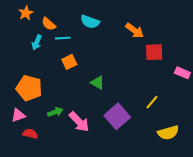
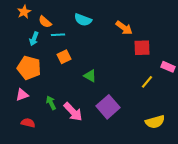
orange pentagon: (29, 88) -> (29, 68), moved
yellow line: (152, 102) -> (147, 82), moved
green arrow: (55, 112) -> (51, 103), turned -96
pink triangle: (18, 115) -> (22, 95), moved

